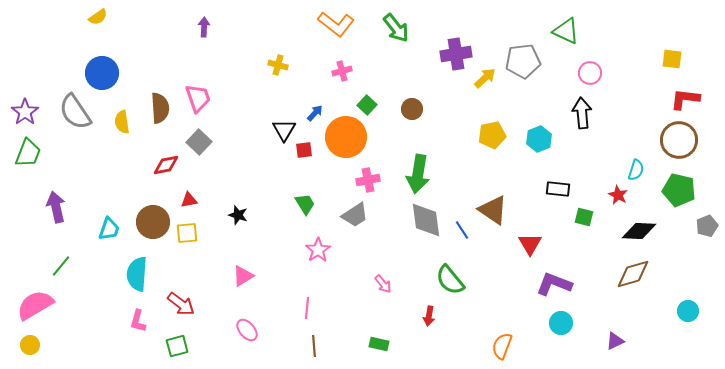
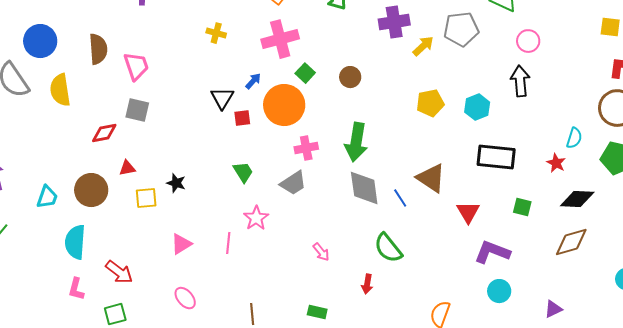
pink cross: (342, 71) -> (280, 39), size x1.8
brown semicircle: (160, 108) -> (98, 49), moved
yellow semicircle: (122, 122) -> (60, 90), size x1.4
gray square: (199, 142) -> (137, 110), turned -30
black rectangle: (558, 189) -> (496, 157), size x1.6
green square: (584, 217) -> (522, 207), moved
yellow square: (187, 233) -> (146, 198), moved
pink line: (307, 308) -> (228, 243), moved

